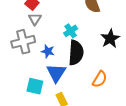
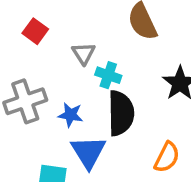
gray triangle: (35, 19) -> (84, 53), moved
cyan cross: (71, 31) -> (108, 75), turned -32

